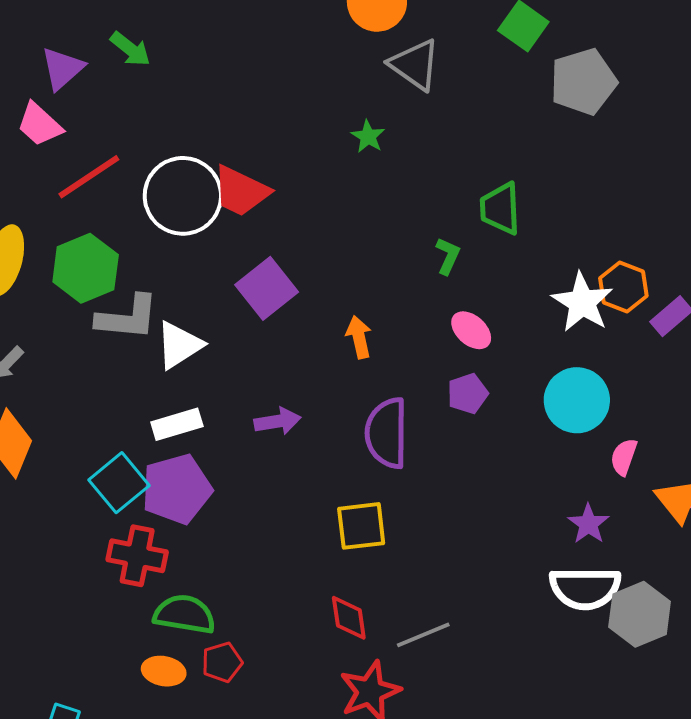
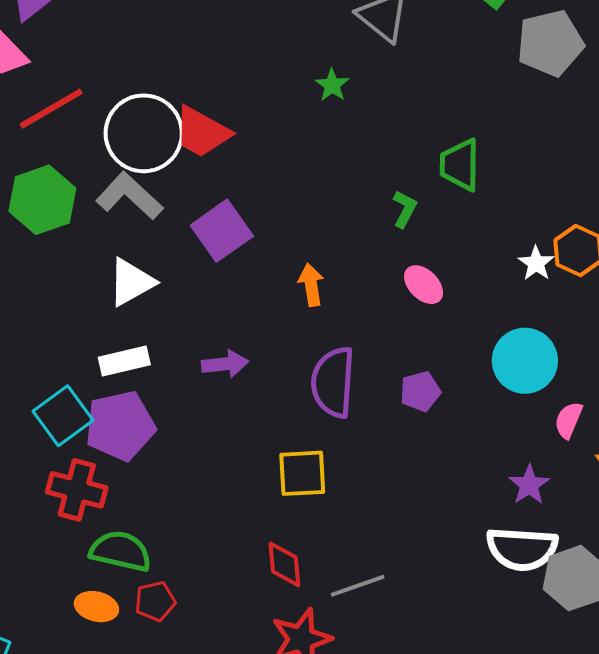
white star: (582, 302) -> (536, 263), size x0.6
gray L-shape: (127, 318) -> (129, 196), moved, turned -146
purple pentagon: (468, 394) -> (420, 391), moved

